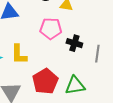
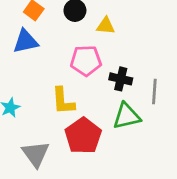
yellow L-shape: (19, 54) -> (63, 101), moved
green triangle: (75, 85) -> (126, 116), moved

